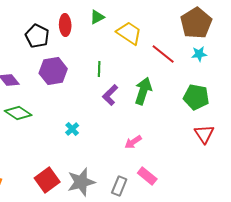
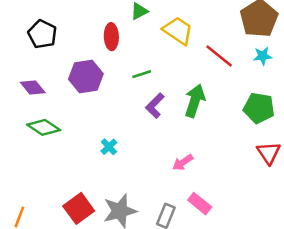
red ellipse: (65, 25) -> (111, 37), moved
black pentagon: (37, 36) -> (42, 34), moved
green line: (99, 69) -> (142, 74), turned 70

